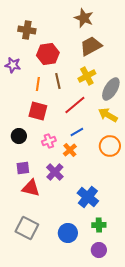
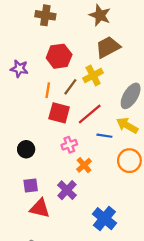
brown cross: (27, 30) -> (45, 15), moved
yellow cross: (87, 76) -> (93, 75), moved
brown line: (58, 81) -> (70, 87), turned 49
red square: (38, 111) -> (59, 113), moved
blue line: (77, 132) -> (104, 136), moved, turned 40
pink cross: (49, 141) -> (69, 145), moved

